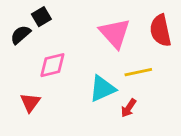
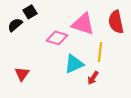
pink triangle: (115, 33) -> (83, 24), turned -30
pink diamond: (52, 65) -> (57, 38), moved, turned 30
yellow line: (138, 72) -> (100, 52), turned -72

